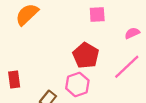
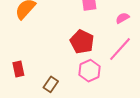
pink hexagon: (77, 84) -> (89, 71), moved

